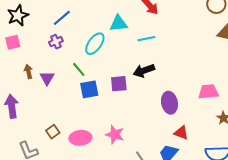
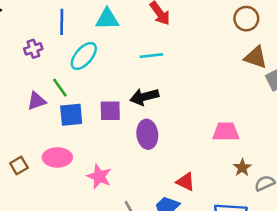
blue line: (62, 18) -> (62, 22), moved, turned -54
cyan triangle: (119, 23) -> (107, 19), moved
purple triangle: (47, 78) -> (36, 101), moved, turned 35
purple ellipse: (169, 103) -> (147, 134), moved
pink ellipse: (80, 138) -> (57, 157), moved

